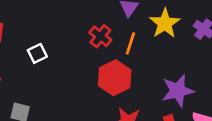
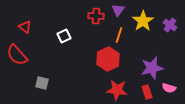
red cross: (100, 36) -> (96, 16), moved, turned -35
white square: (37, 53) -> (64, 36), moved

